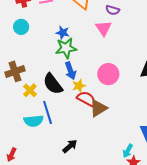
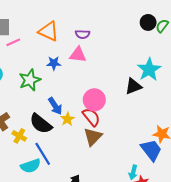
pink triangle: (103, 28) -> (78, 55), turned -36
blue star: (63, 33) -> (54, 63), moved
green star: (66, 48) -> (30, 80), moved
red semicircle: (86, 99) -> (91, 117), moved, turned 36

